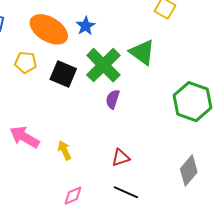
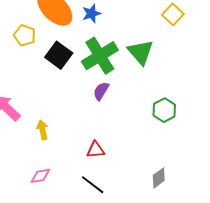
green hexagon: (192, 102) -> (164, 110), moved, size x0.6
gray diamond: (189, 171) -> (159, 178), size x0.7

